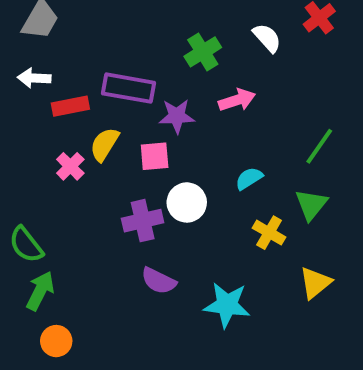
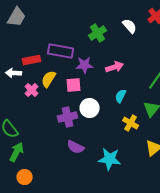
white arrow: (34, 78) -> (14, 73), moved
pink arrow: (237, 100) -> (115, 67), moved
cyan semicircle: (249, 178) -> (121, 96), turned -32

